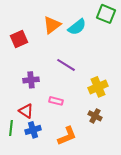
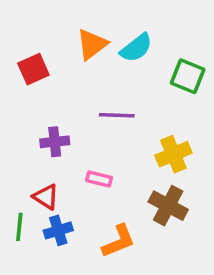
green square: (106, 14) -> (188, 76), moved
purple line: (66, 65) -> (117, 115), turned -30
brown cross: (95, 116) -> (168, 206), size x1.5

